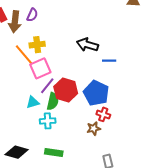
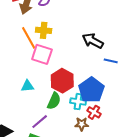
pink square: (40, 68) -> (42, 54), turned 30
purple line: (47, 86) -> (40, 122), moved
green semicircle: (53, 101) -> (54, 101), moved
cyan cross: (48, 121) -> (78, 102), moved

